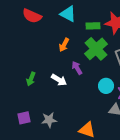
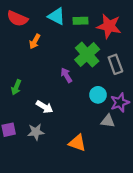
green rectangle: (93, 26) -> (81, 21), moved
orange arrow: (64, 45) -> (35, 41), moved
white arrow: (59, 80) -> (45, 107), moved

